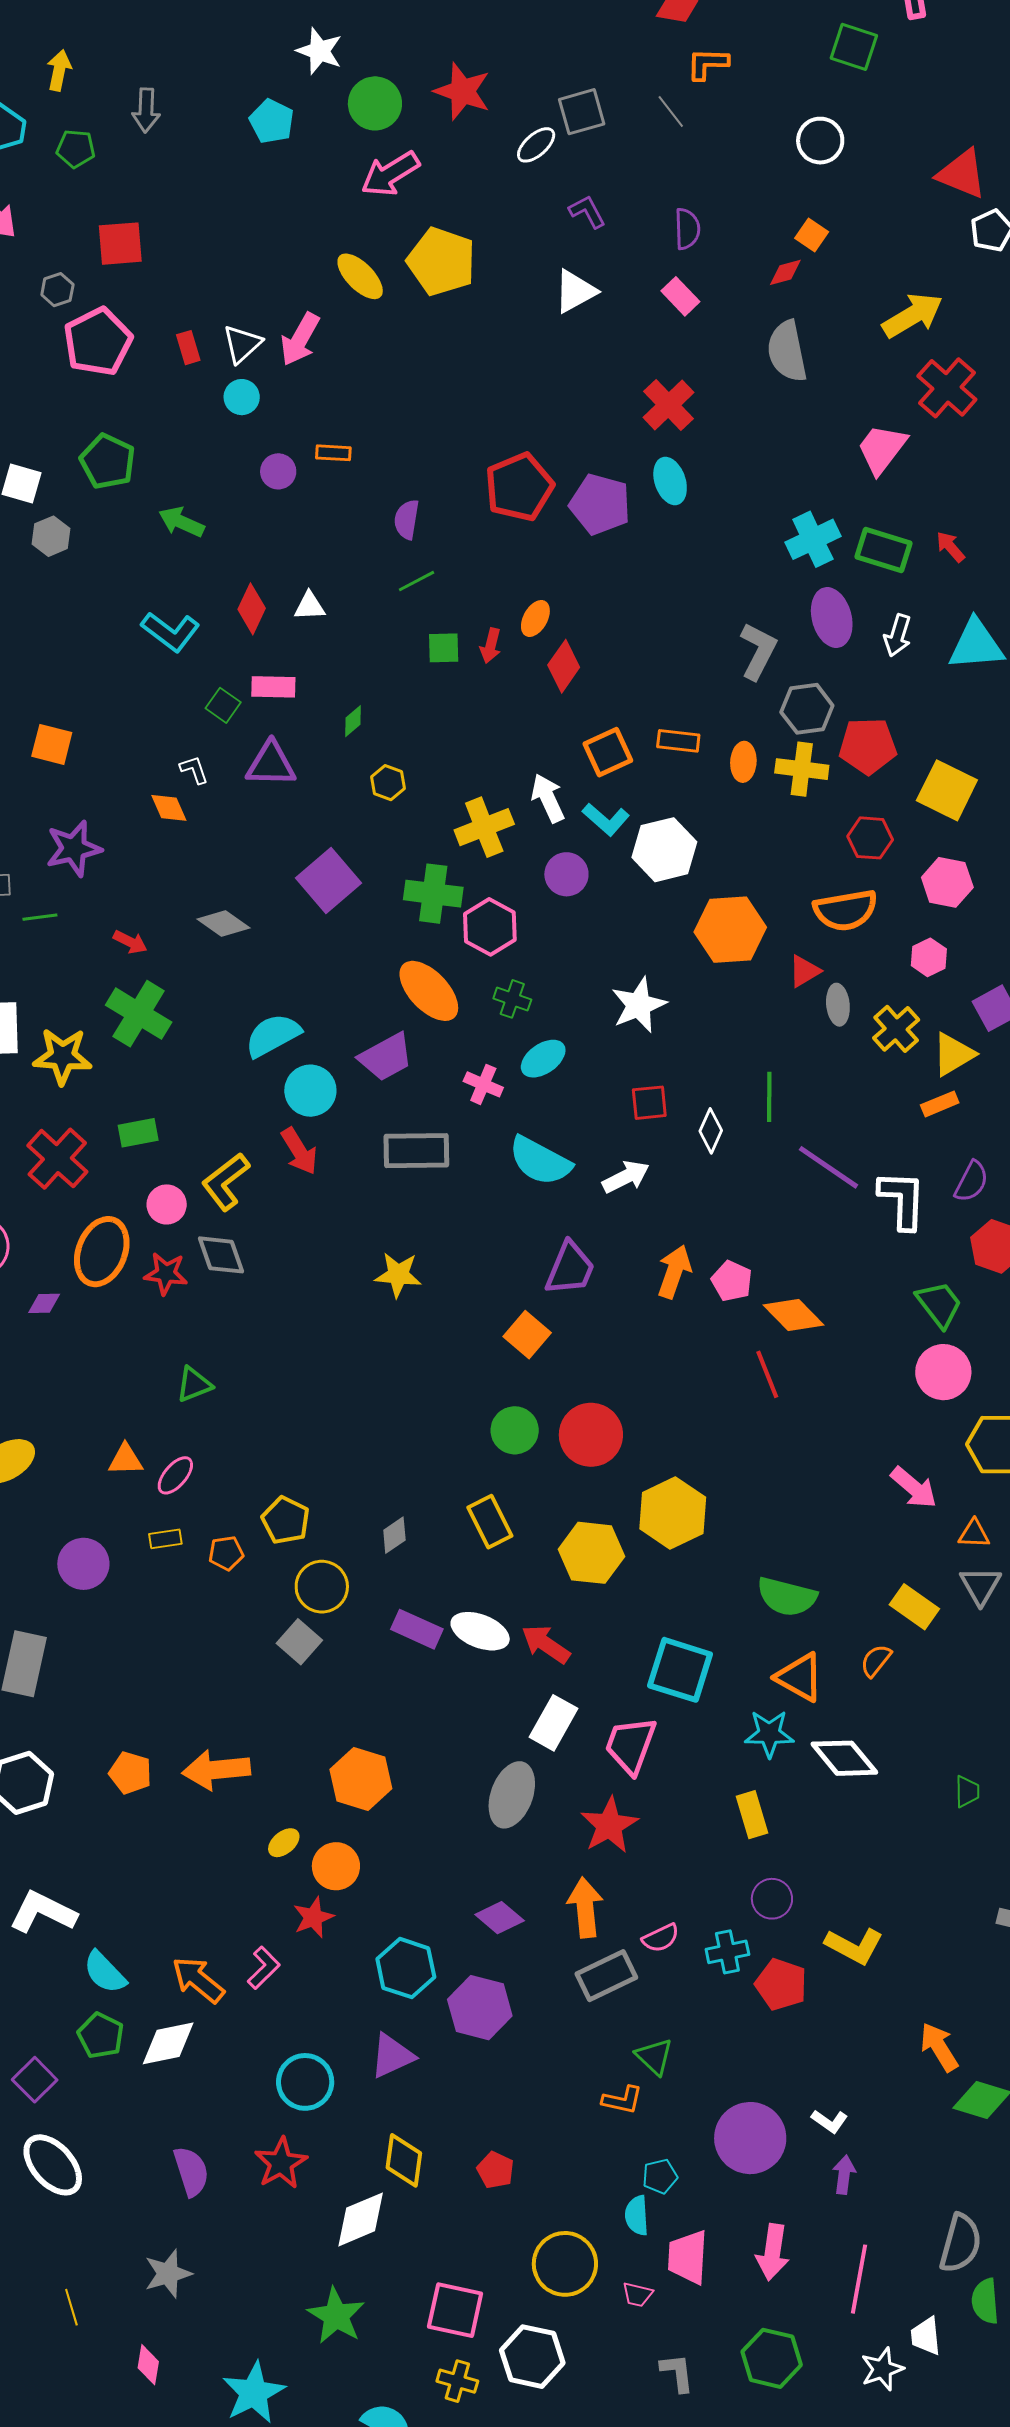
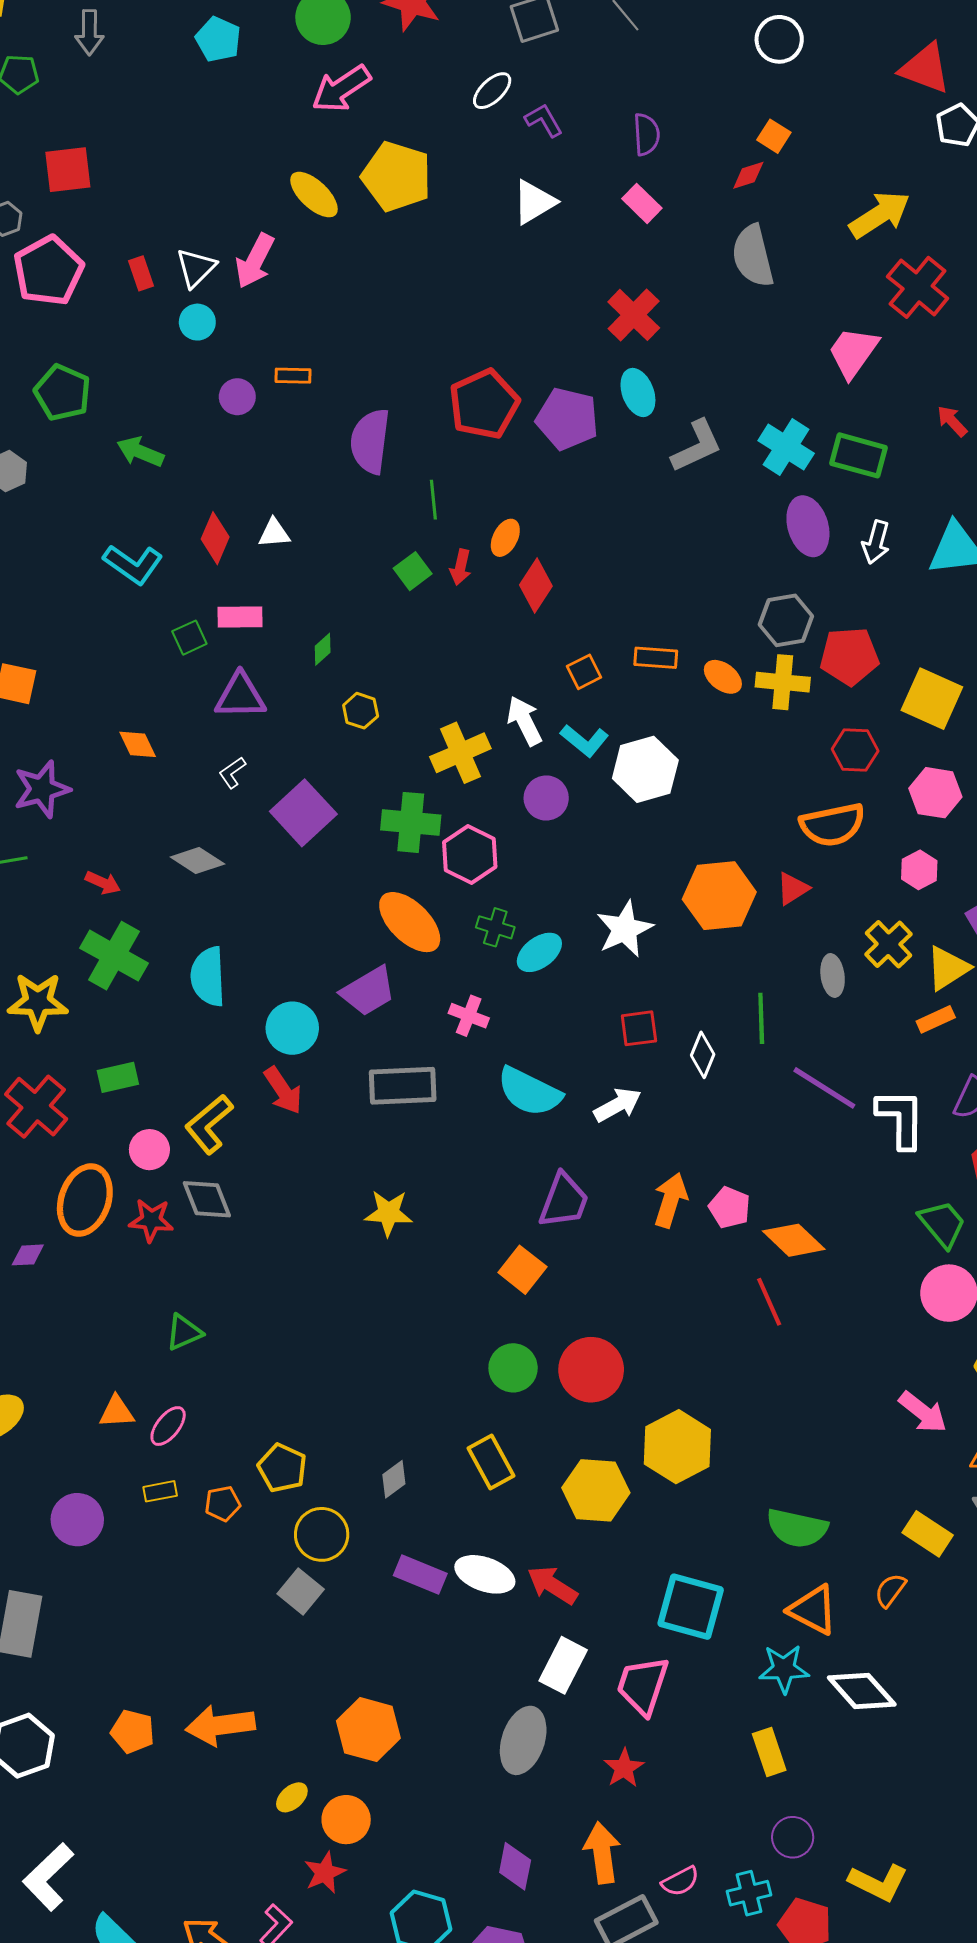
white ellipse: (536, 145) -> (492, 91), moved
purple semicircle: (407, 519) -> (370, 441), size x1.6
cyan cross: (813, 539) -> (786, 447), turned -30
red arrow: (950, 547) -> (952, 421), moved
green line: (417, 581) -> (433, 500), moved, turned -66
green square: (444, 648) -> (413, 571), turned -33
gray L-shape: (758, 651) -> (697, 446), moved, turned 40
green square: (223, 705) -> (189, 638), turned 32
orange square: (608, 752) -> (584, 672), size x0.7
orange ellipse: (743, 762) -> (723, 677), turned -54
white L-shape: (194, 770) -> (232, 773), moved, turned -104
orange hexagon: (730, 930) -> (719, 896), moved
gray ellipse: (838, 1005) -> (833, 975), moved
cyan semicircle: (273, 1035) -> (208, 977), moved, turned -62
cyan ellipse: (543, 1059) -> (539, 952), moved
red star: (609, 1825) -> (624, 1768), size x0.7
white L-shape: (43, 1912) -> (48, 1877), turned -68
purple diamond: (500, 1918) -> (515, 1866), turned 63

